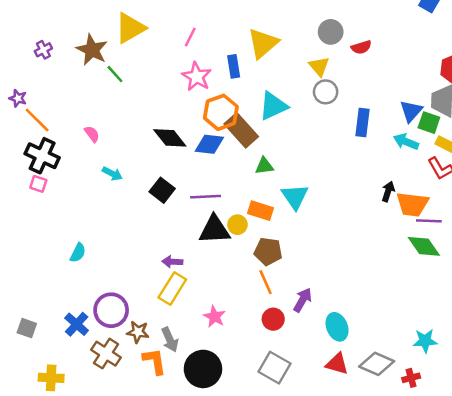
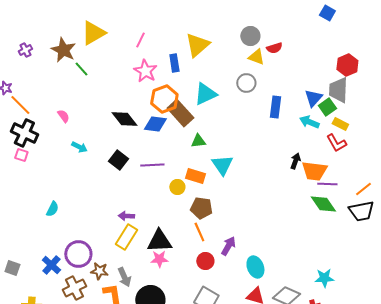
yellow triangle: (319, 66) -> (256, 57), moved, turned -30
green square: (429, 123) -> (327, 107), turned 36
black triangle: (214, 230) -> (159, 241), moved
pink star: (214, 317) -> (159, 259), turned -30
brown cross: (106, 354) -> (74, 288), turned 30

